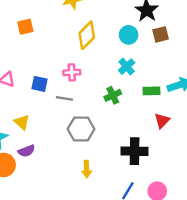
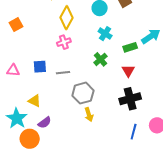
pink cross: (72, 72) -> (64, 42), moved
red triangle: (162, 121) -> (128, 71), moved
yellow arrow: (87, 169) -> (89, 114), moved

